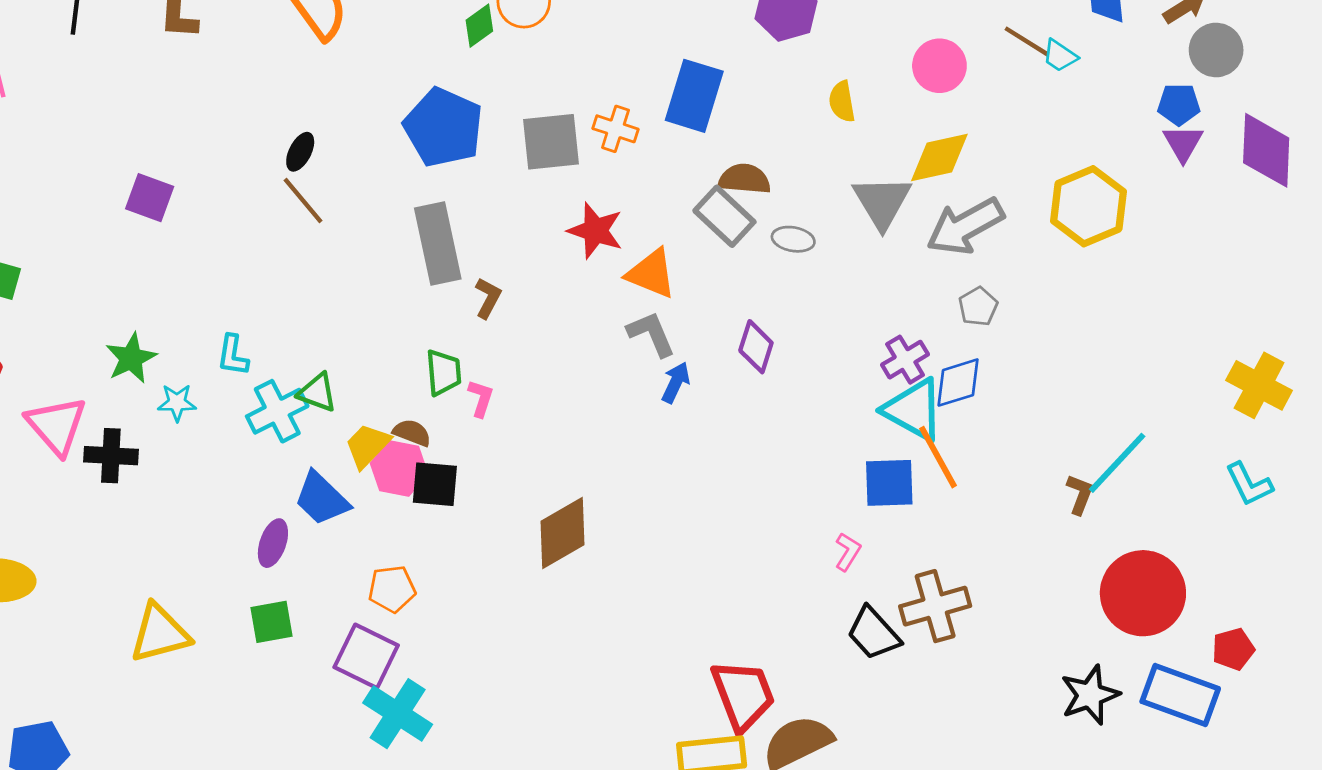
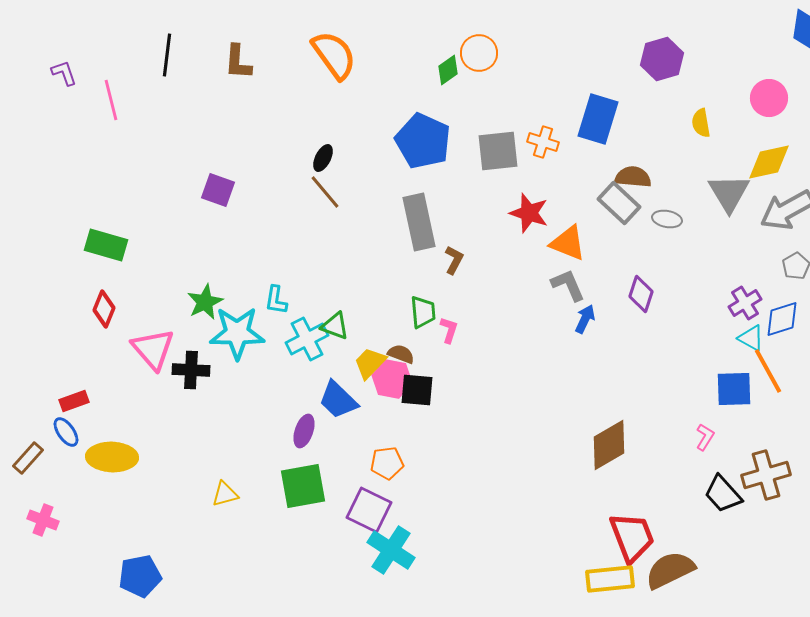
cyan star: (177, 403) -> (237, 333), size x2.0
cyan triangle: (914, 410) -> (751, 338), size x0.6
brown diamond: (562, 533) -> (609, 445), moved
green square: (272, 622) -> (303, 486), size x1.5
yellow triangle: (160, 633) -> (225, 494), size x0.6

